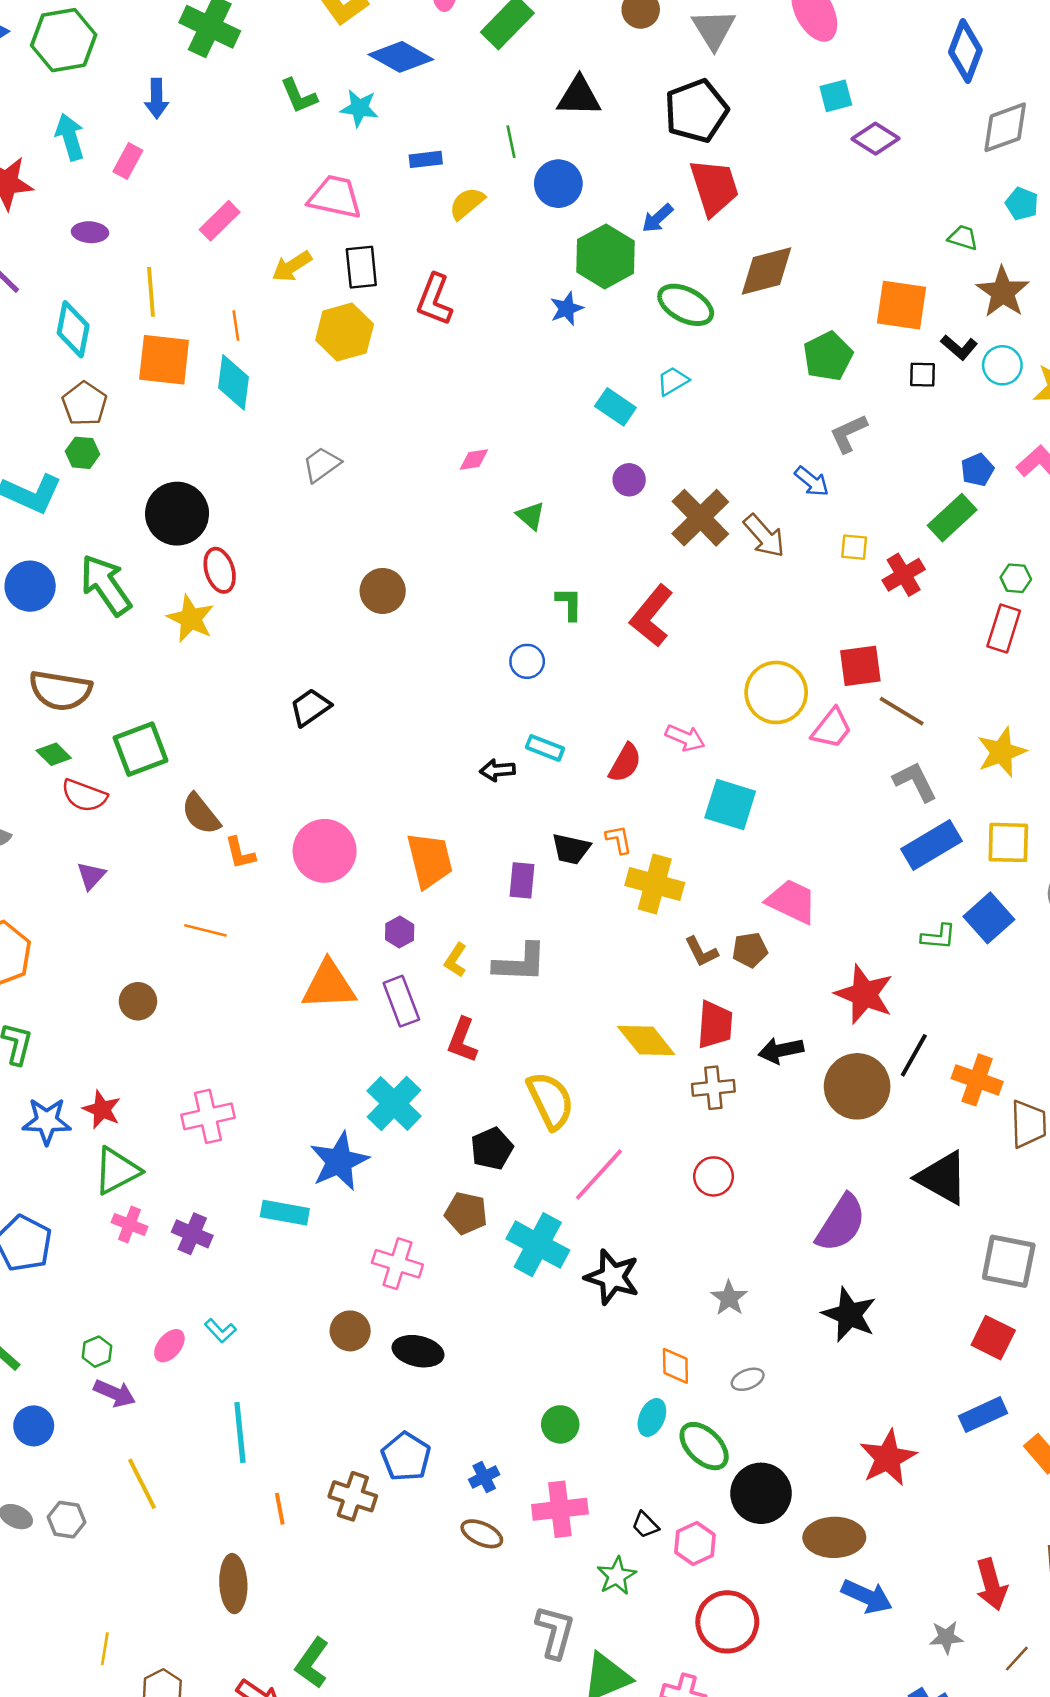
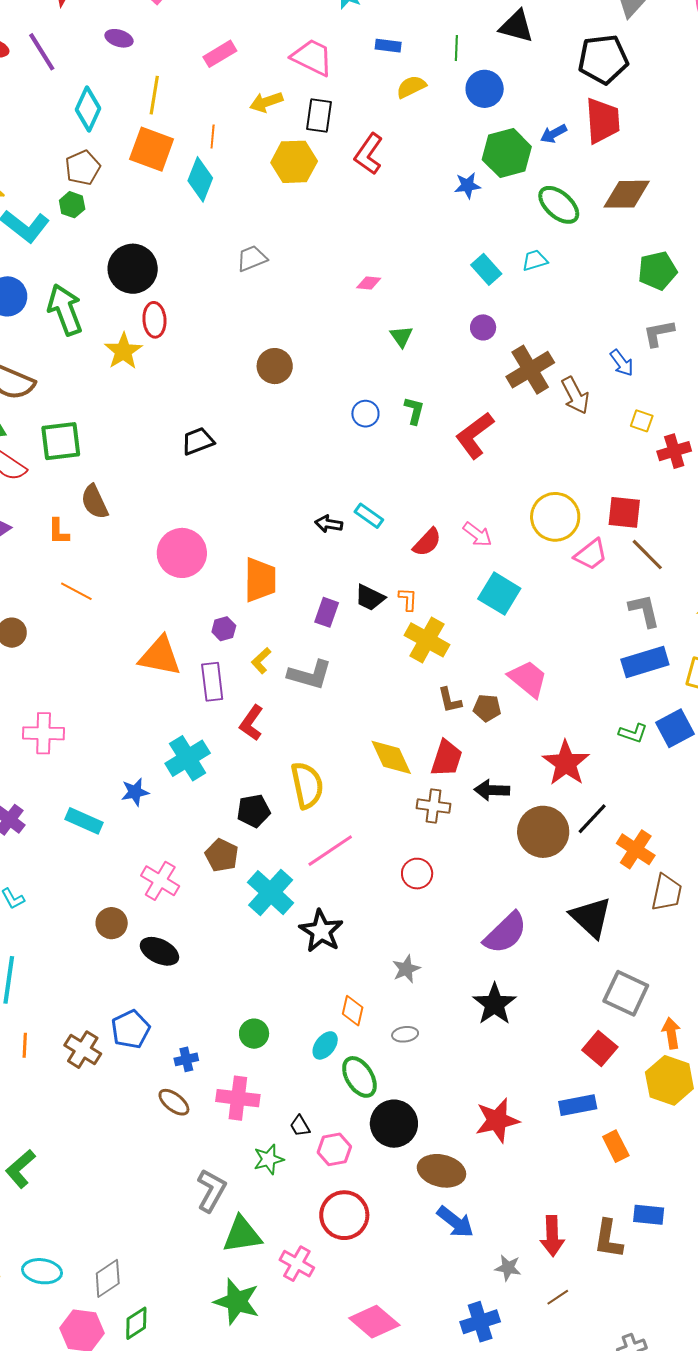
blue circle: (527, 661) -> (365, 414), moved
orange L-shape: (240, 853) -> (59, 532), moved
blue star: (339, 1161) -> (135, 792), size x0.6

